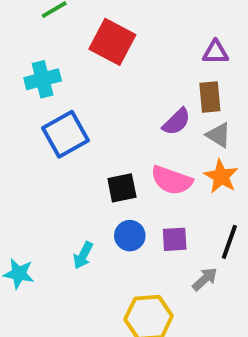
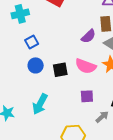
blue square: (66, 134) -> (32, 42), size x0.6
blue circle: (130, 236) -> (36, 65), moved
cyan arrow: (83, 255) -> (40, 104), size x1.5

